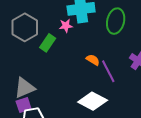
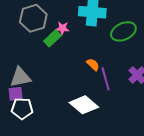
green ellipse: (116, 21) -> (123, 31), turned 40
pink star: (66, 26) -> (62, 28), moved

